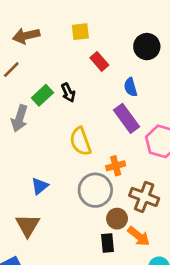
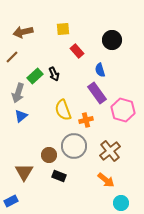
orange cross: (116, 166) -> (86, 120), moved
blue triangle: (40, 186) -> (21, 116), moved
brown cross: (144, 197) -> (110, 151), turned 30
brown circle: (117, 219) -> (49, 155), moved
black rectangle: (108, 243) -> (59, 176), moved, turned -64

